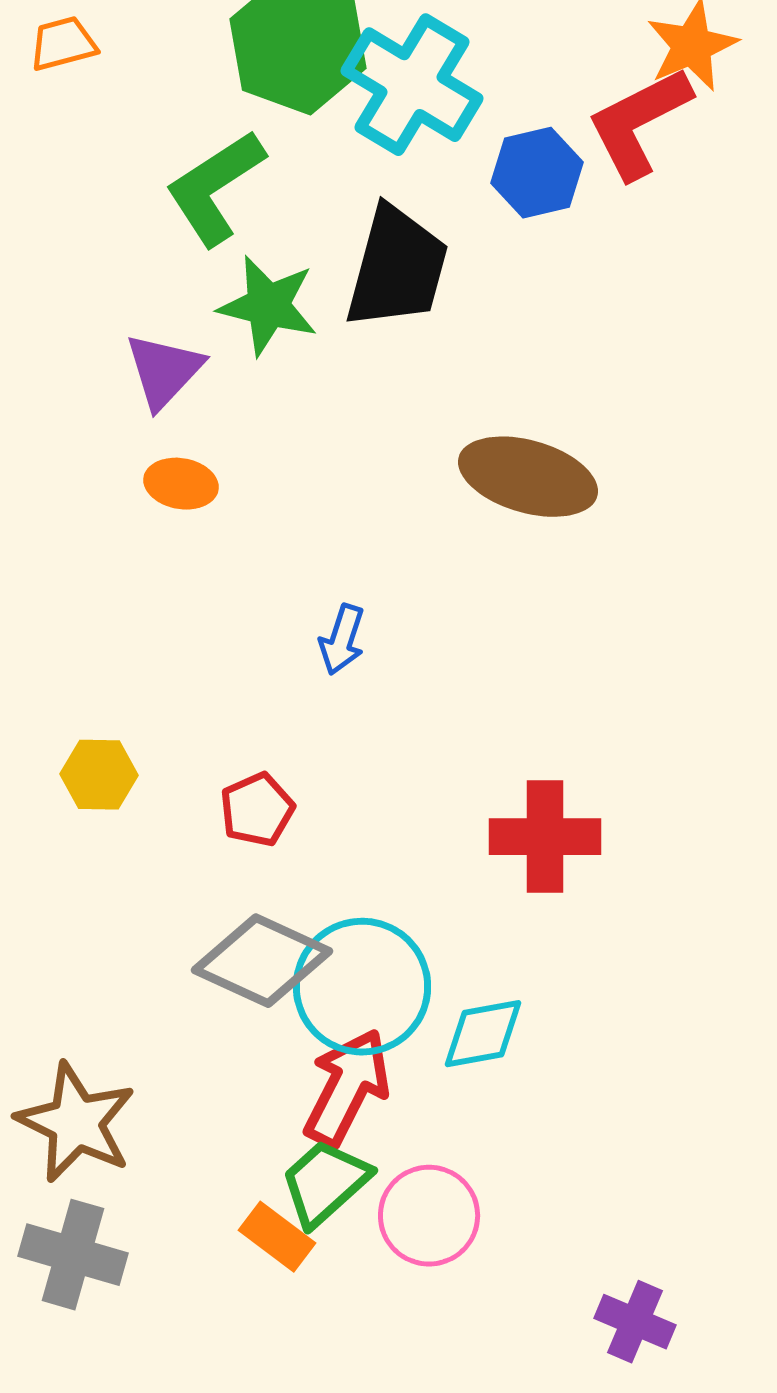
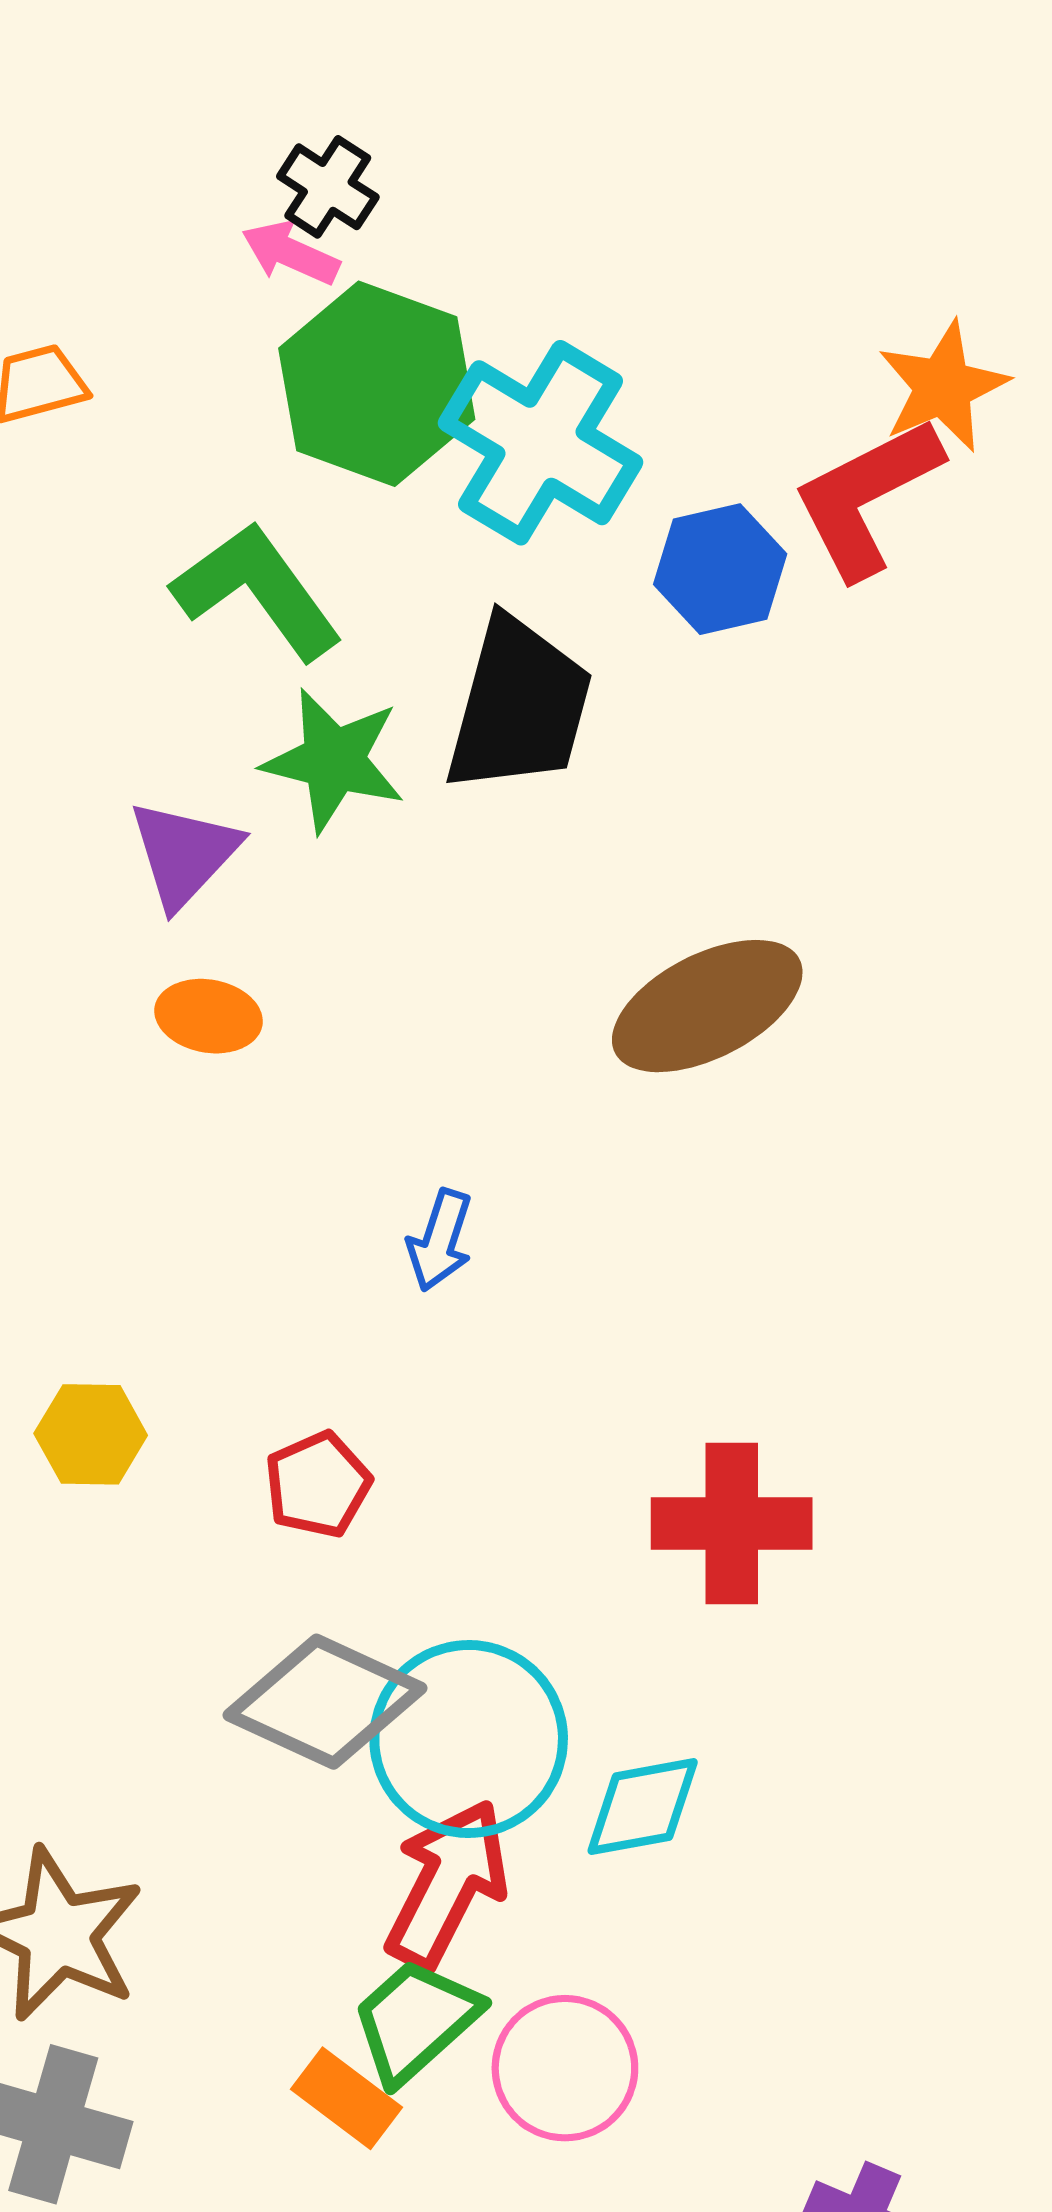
green L-shape: (215, 188) -> (257, 591), turned 87
brown ellipse: (528, 477) -> (707, 1006), turned -43

